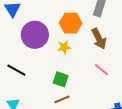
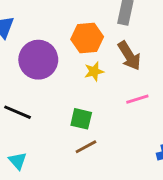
yellow star: (64, 47) -> (94, 71), moved
pink line: (101, 70) -> (137, 99), turned -49

